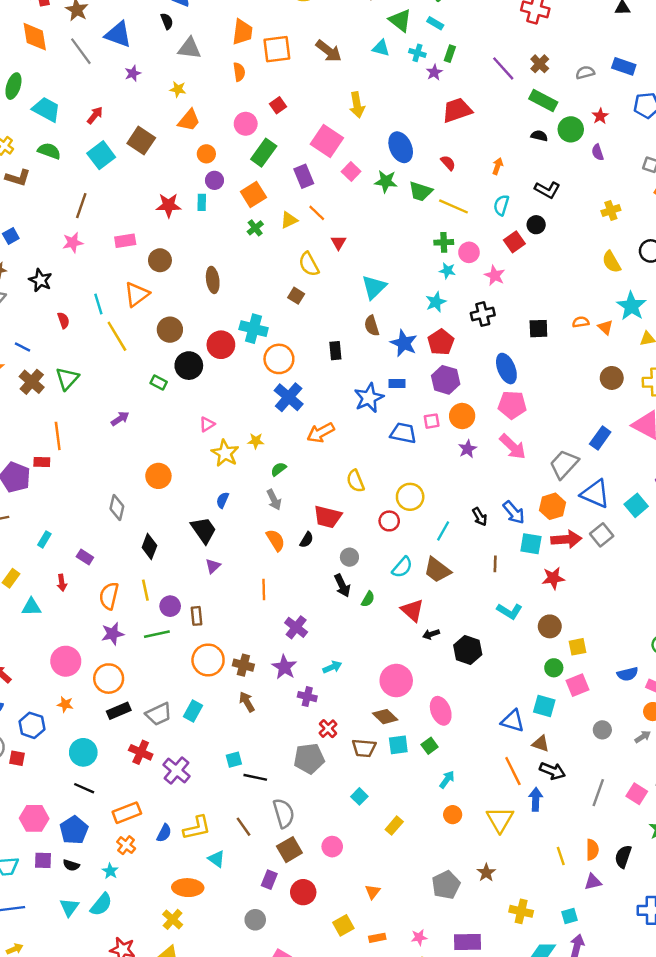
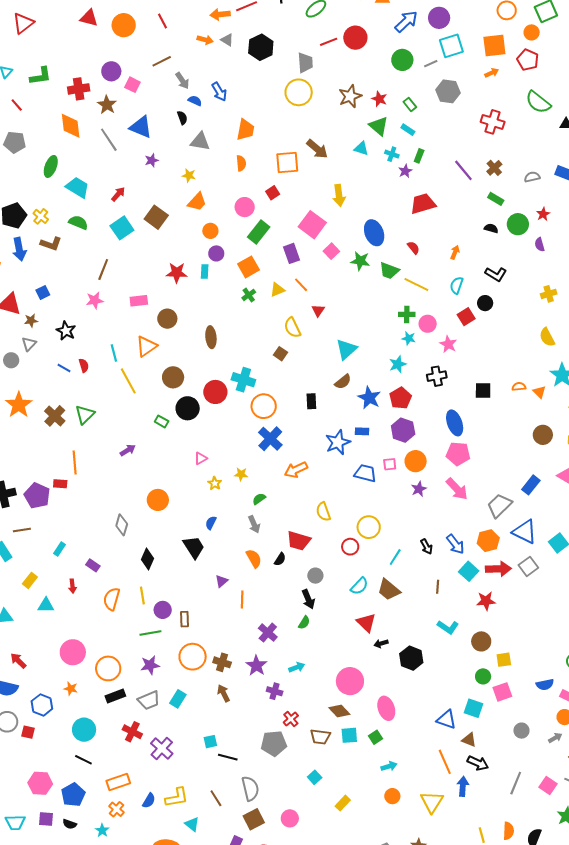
orange square: (277, 49) -> (287, 162), moved
green rectangle: (543, 101) -> (496, 199), size x0.7
brown semicircle: (372, 326) -> (343, 382), turned -114
blue line: (22, 347) -> (64, 368), moved
yellow star: (225, 453) -> (215, 483), size x0.6
cyan square: (531, 544) -> (469, 571), turned 30
purple triangle: (213, 566) -> (222, 581), moved
green semicircle: (368, 599) -> (304, 623), moved
purple star: (113, 634) -> (150, 665), moved
cyan arrow: (447, 779) -> (389, 766), turned 35

